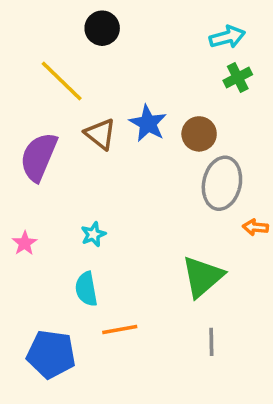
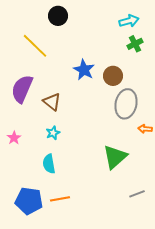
brown triangle: (100, 134) -> (52, 102), moved
orange line: (120, 329) -> (60, 199), moved
gray line: (211, 342) -> (137, 194), moved, turned 70

